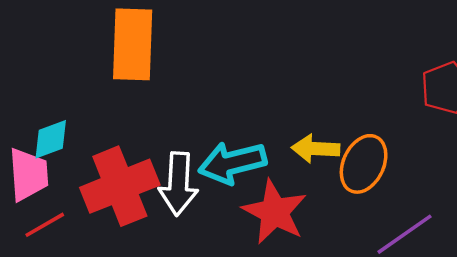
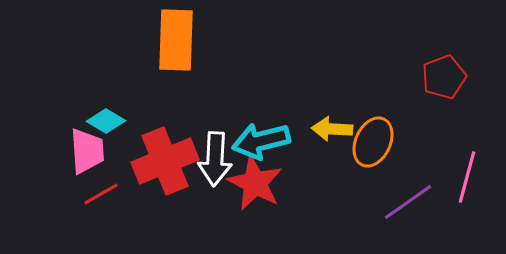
cyan diamond: (51, 139) -> (106, 121), turned 51
red star: (275, 212) -> (255, 183), moved

